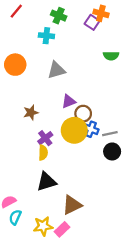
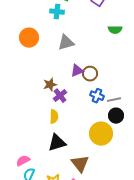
brown star: (31, 113) -> (50, 85), moved
brown circle: (83, 114) -> (90, 74), moved
yellow circle: (74, 130) -> (101, 134), moved
purple cross: (45, 138) -> (60, 96), moved
brown triangle: (72, 205) -> (80, 164), turned -42

